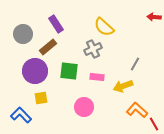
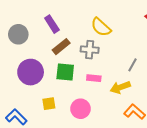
brown rectangle: (48, 47) -> (61, 47), moved
gray cross: (93, 49) -> (90, 50), turned 30
yellow square: (41, 98) -> (49, 104), moved

